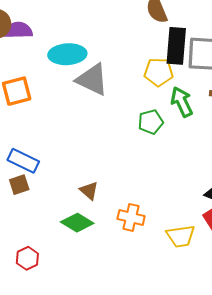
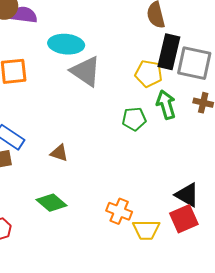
brown triangle: (89, 191) -> (59, 153), moved, turned -30
orange cross: (131, 217) -> (119, 211), moved

